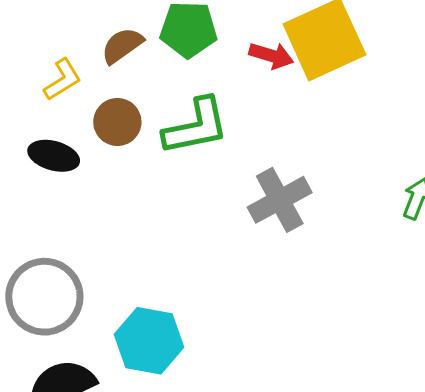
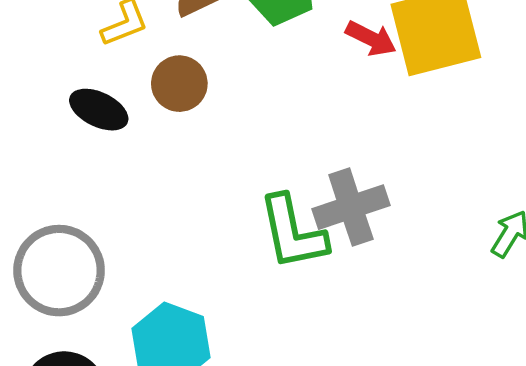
green L-shape: (196, 126) -> (293, 232), moved, turned 80

